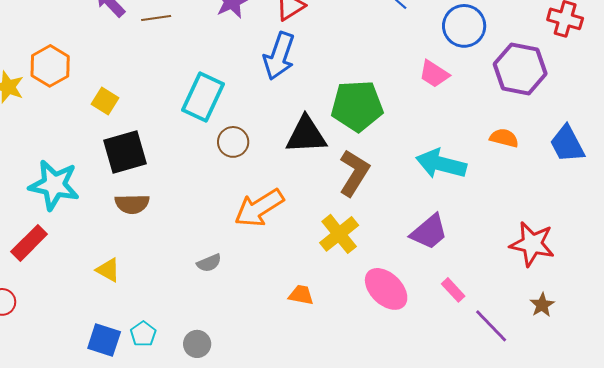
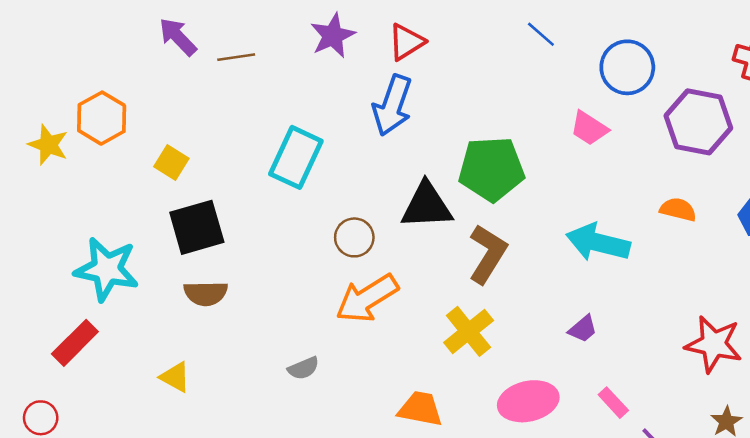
brown circle: (233, 142) -> (354, 237), moved
purple trapezoid: (429, 232) -> (583, 329), size x0.6
pink ellipse: (386, 289) -> (528, 401), turned -57
orange trapezoid: (301, 295) -> (420, 409), size x1.4

